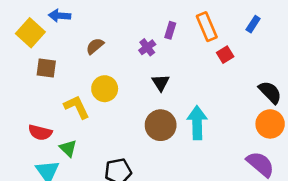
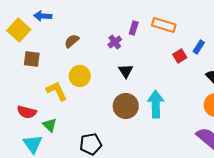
blue rectangle: (253, 24) -> (199, 47), moved
orange rectangle: (207, 27) -> (164, 25), turned -50
red square: (225, 55) -> (180, 56), moved

